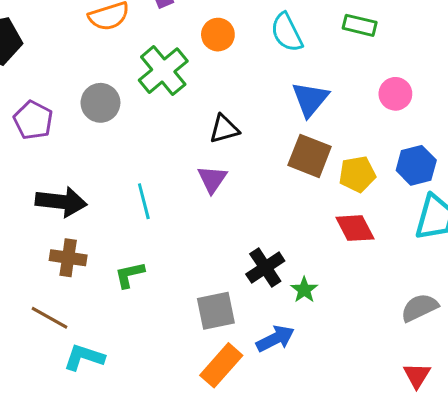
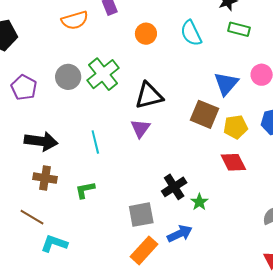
green cross: (163, 71) -> (103, 74), moved
blue triangle: (310, 99) -> (226, 84), moved
black triangle: (224, 129) -> (149, 96), size x1.4

